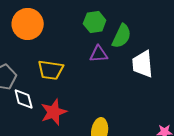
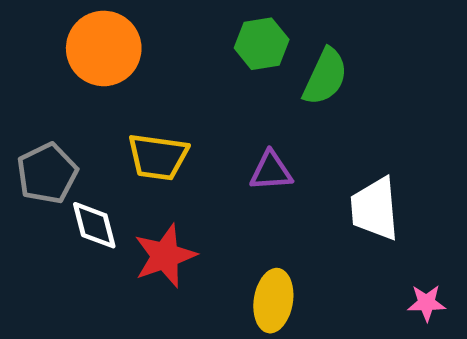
purple triangle: (99, 54) -> (271, 171), moved
white trapezoid: (143, 64) -> (375, 209), moved

